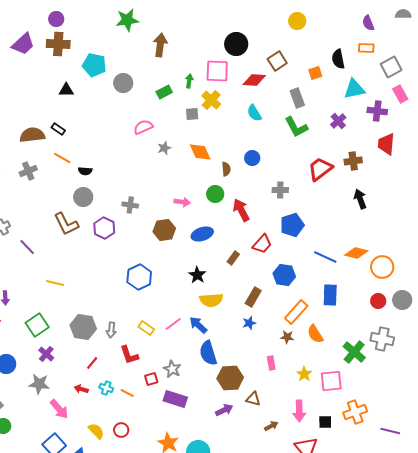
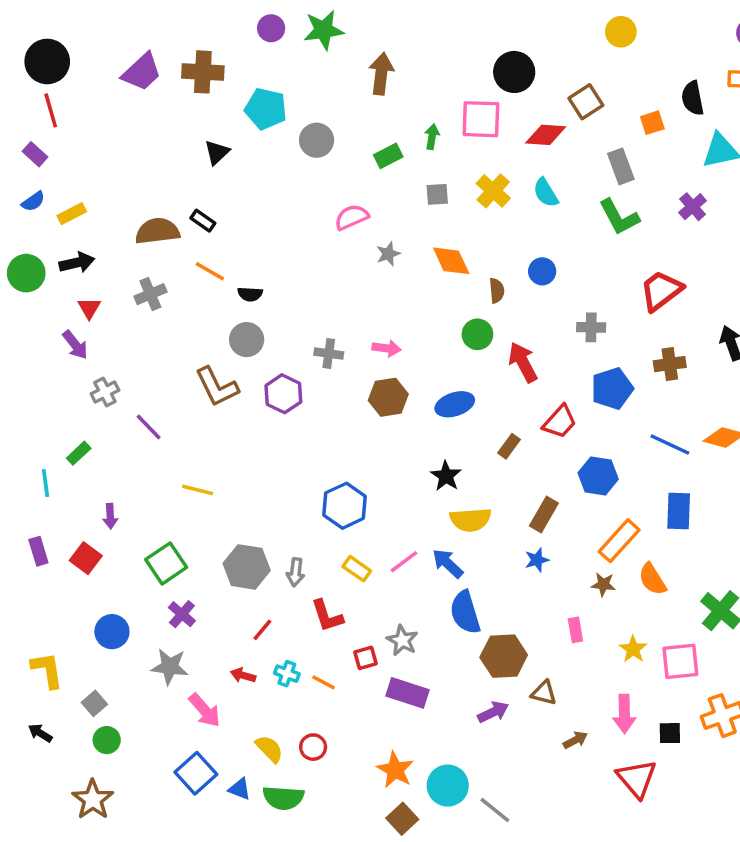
purple circle: (56, 19) -> (271, 28), moved
black triangle: (66, 90) -> (217, 152), turned -42
yellow cross: (211, 100) -> (493, 191), moved
brown cross: (353, 161) -> (670, 364), moved
pink arrow: (182, 202) -> (387, 348), moved
blue hexagon: (139, 277) -> (345, 506), moved

